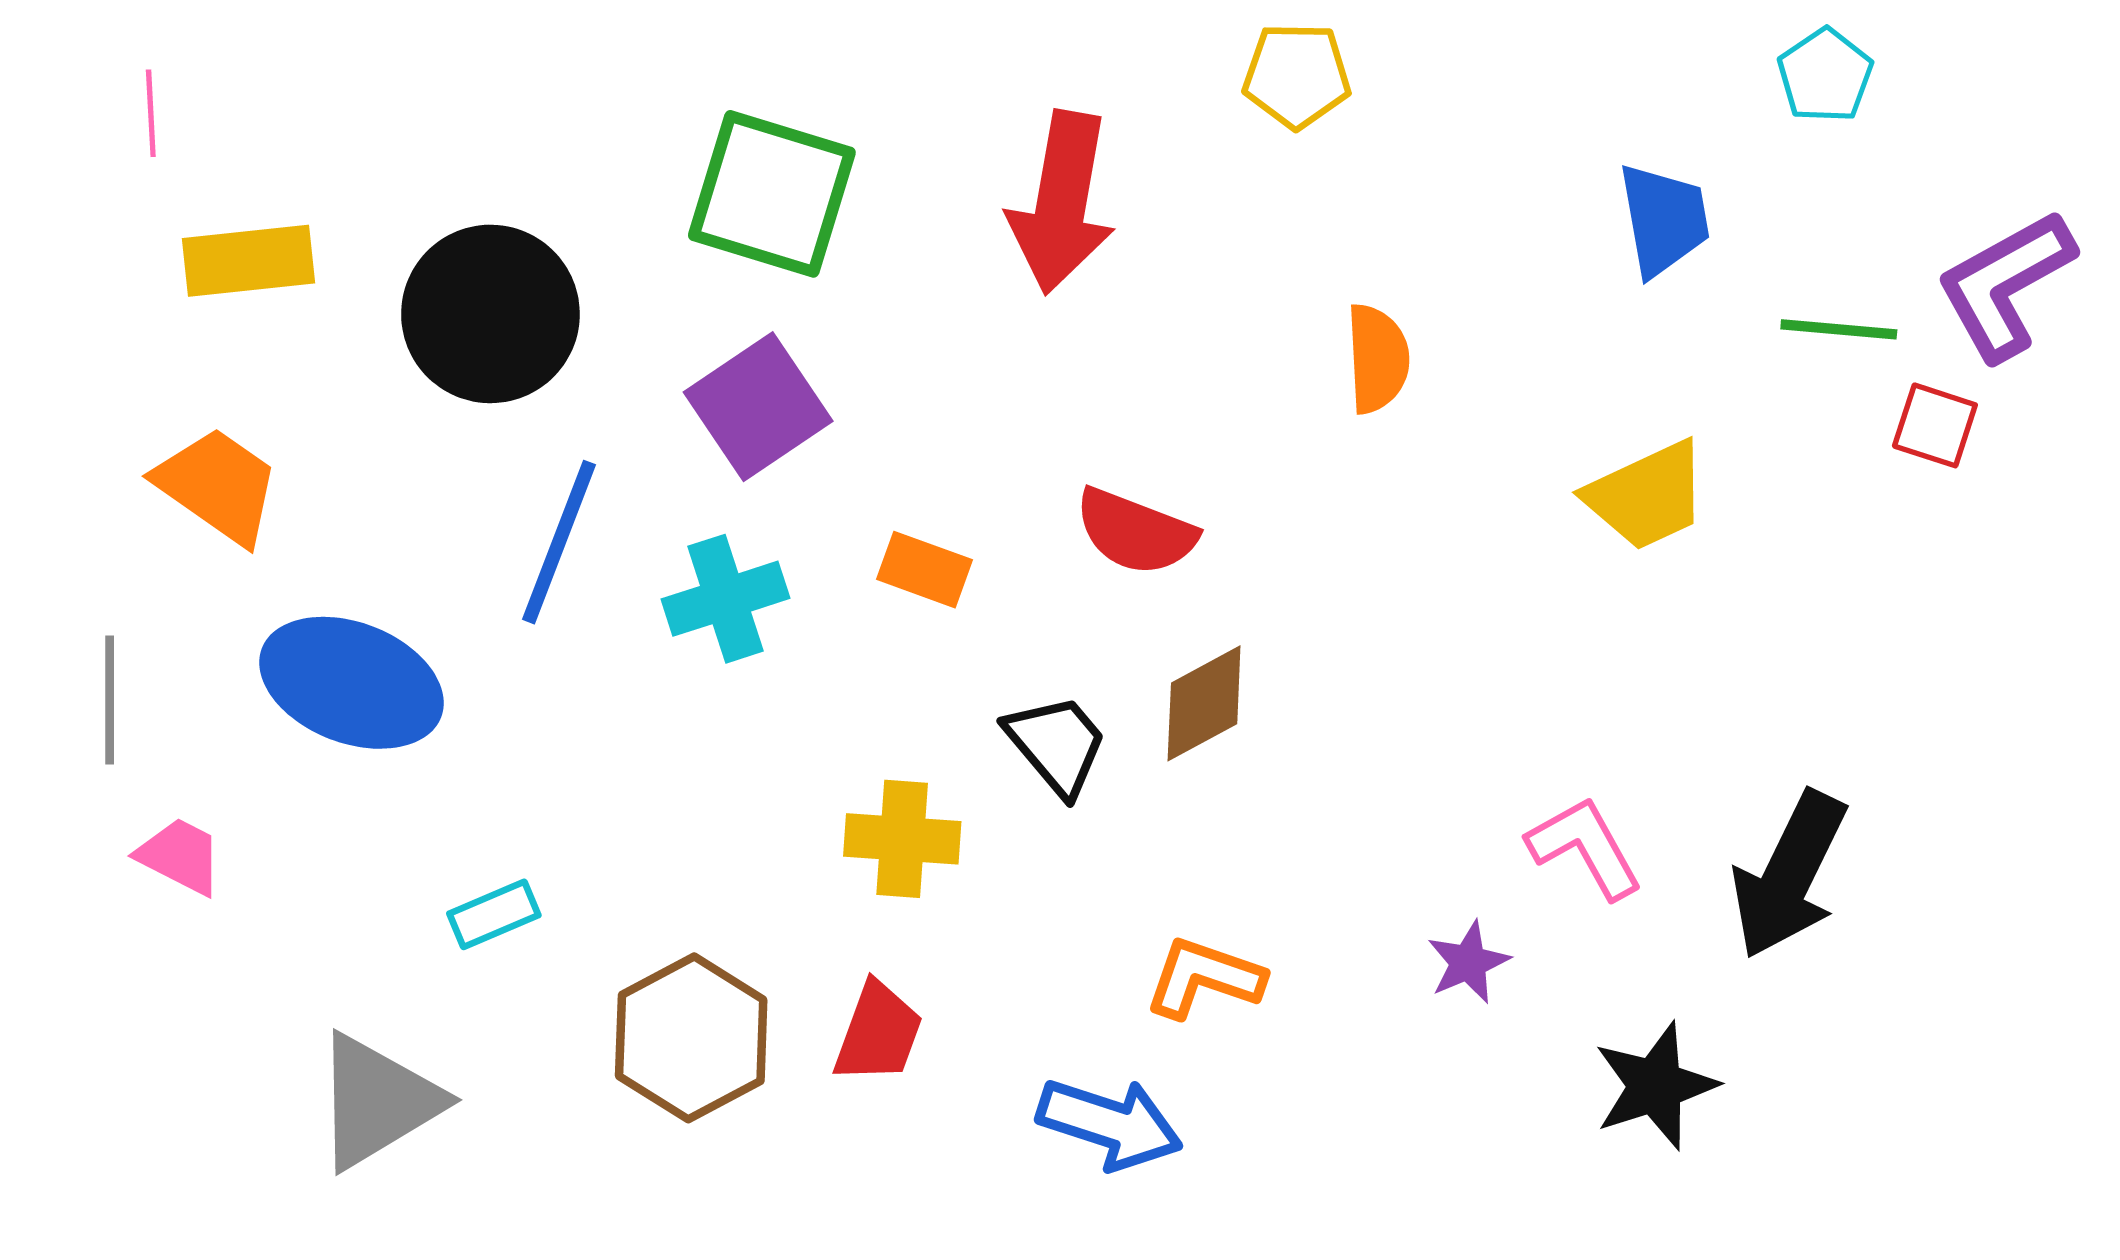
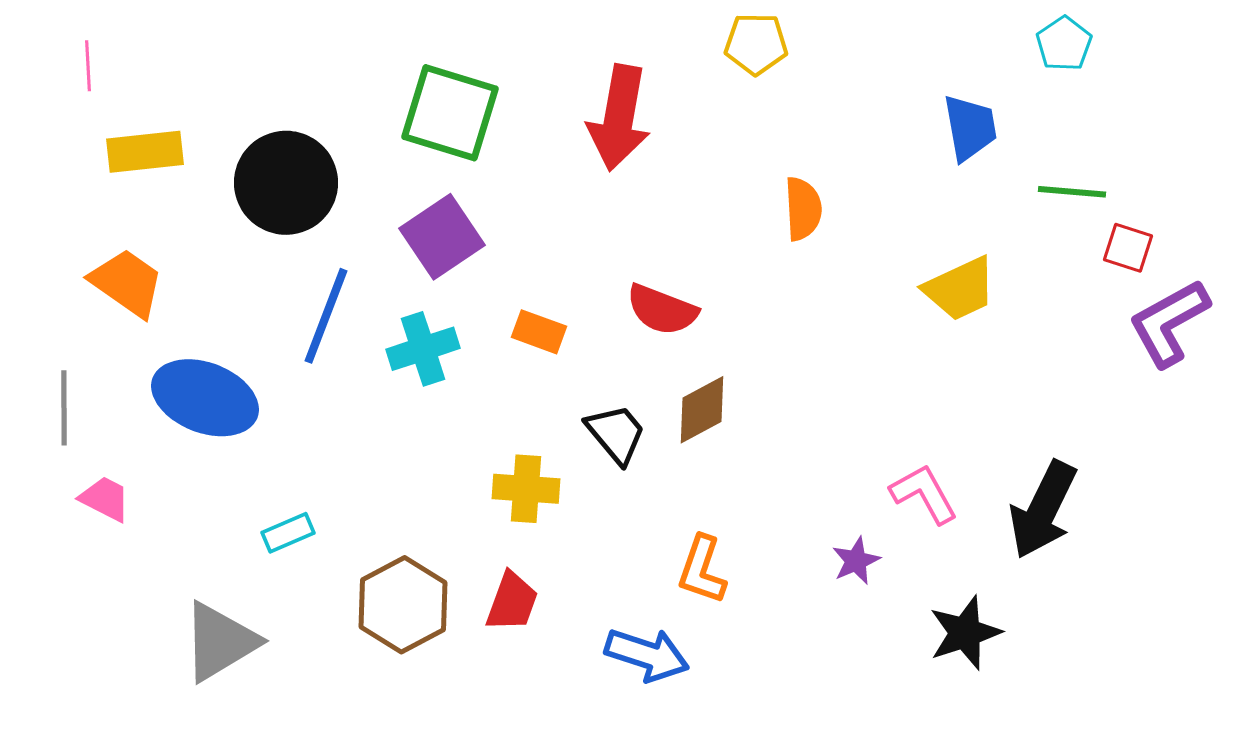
purple L-shape: (2005, 285) -> (1169, 323), moved
orange L-shape: (1204, 978) -> (702, 570), turned -90

